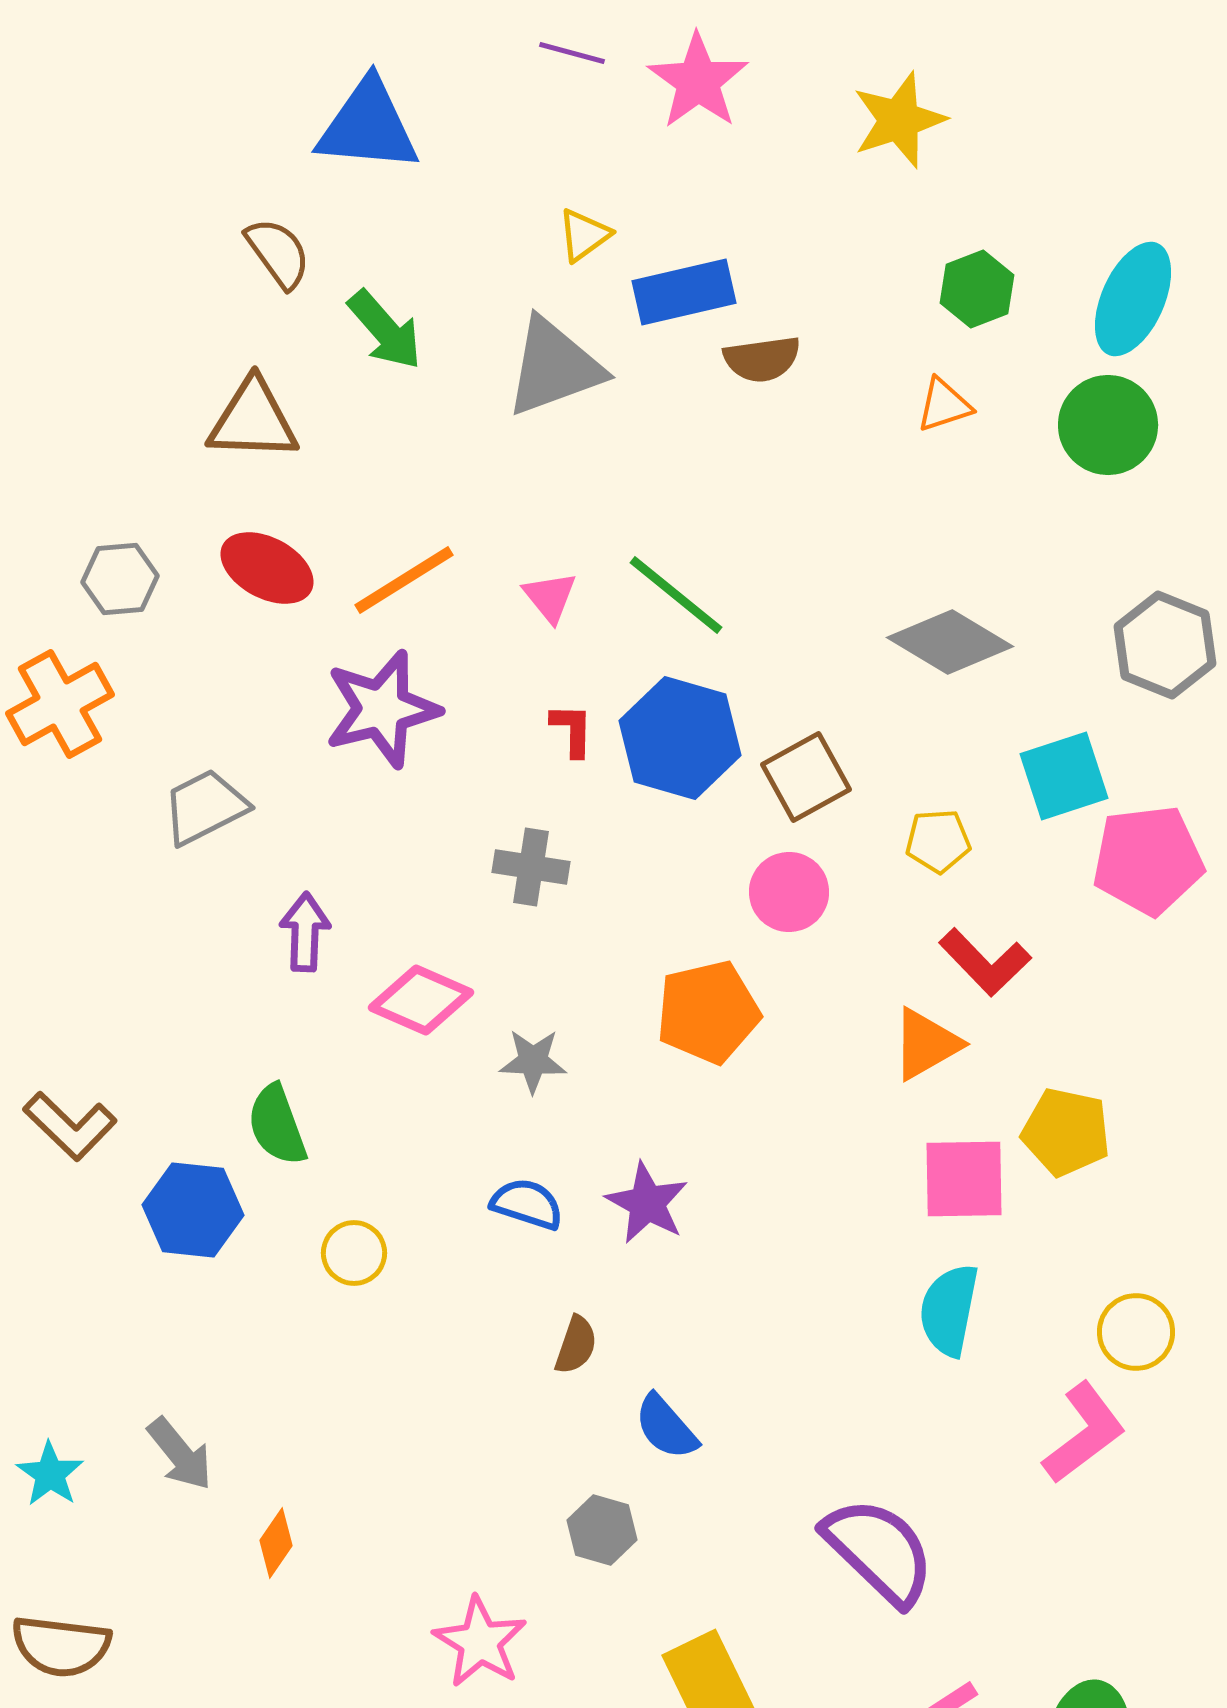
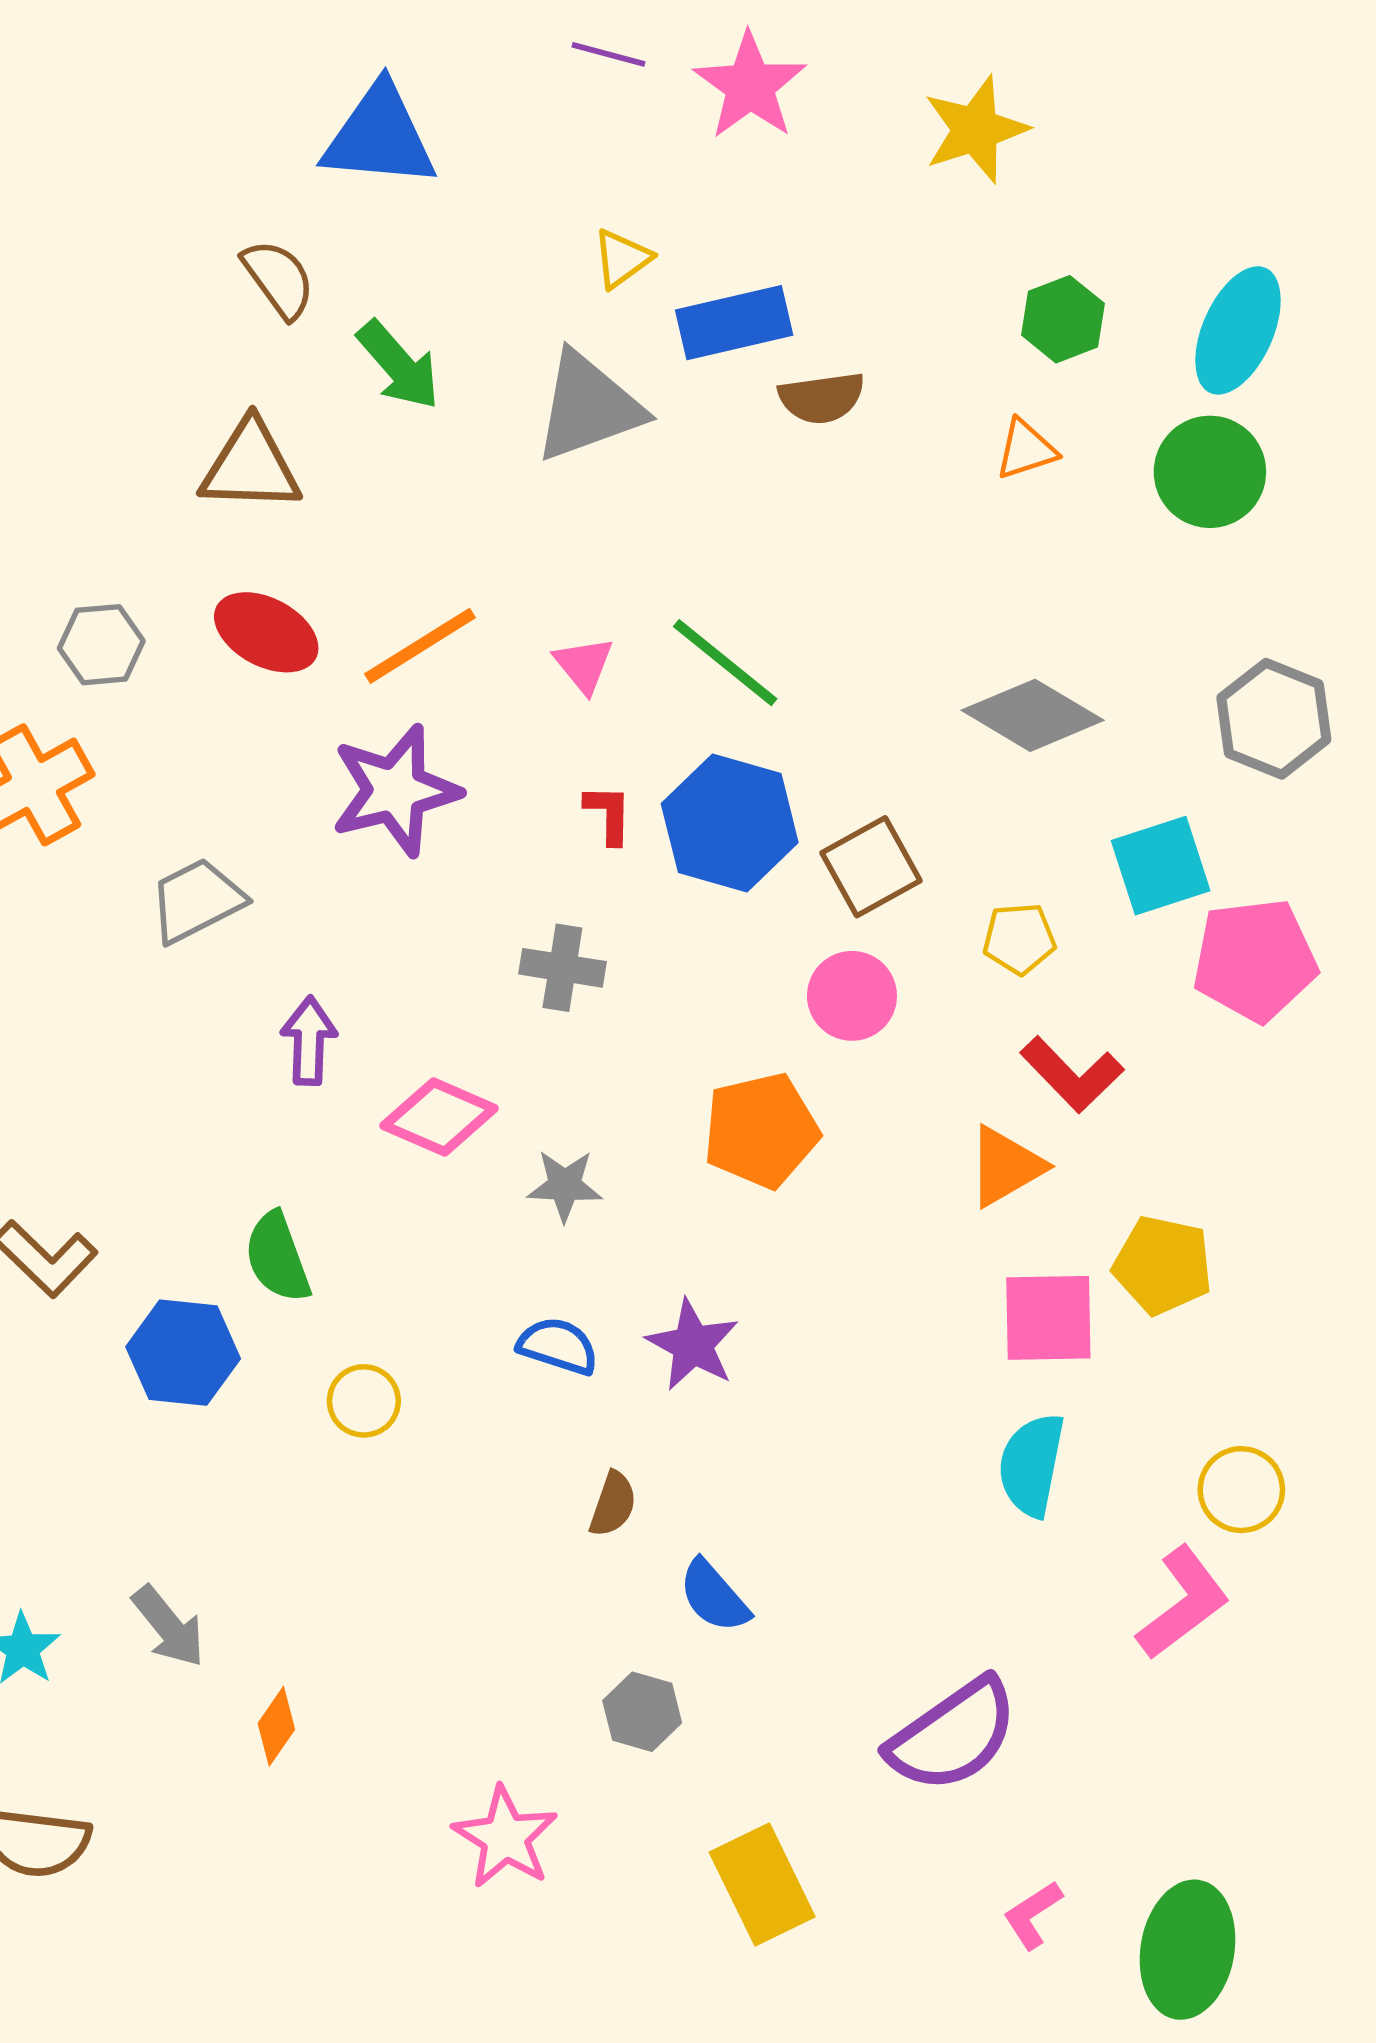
purple semicircle: (879, 1551) -> (953, 1735), turned 101

